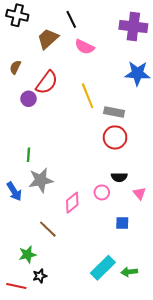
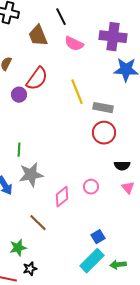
purple cross: (133, 26) -> (113, 37), moved
brown trapezoid: (48, 39) -> (38, 36), turned -70
black semicircle: (119, 177) -> (122, 166), moved
blue square: (122, 223) -> (98, 237), moved, turned -32

